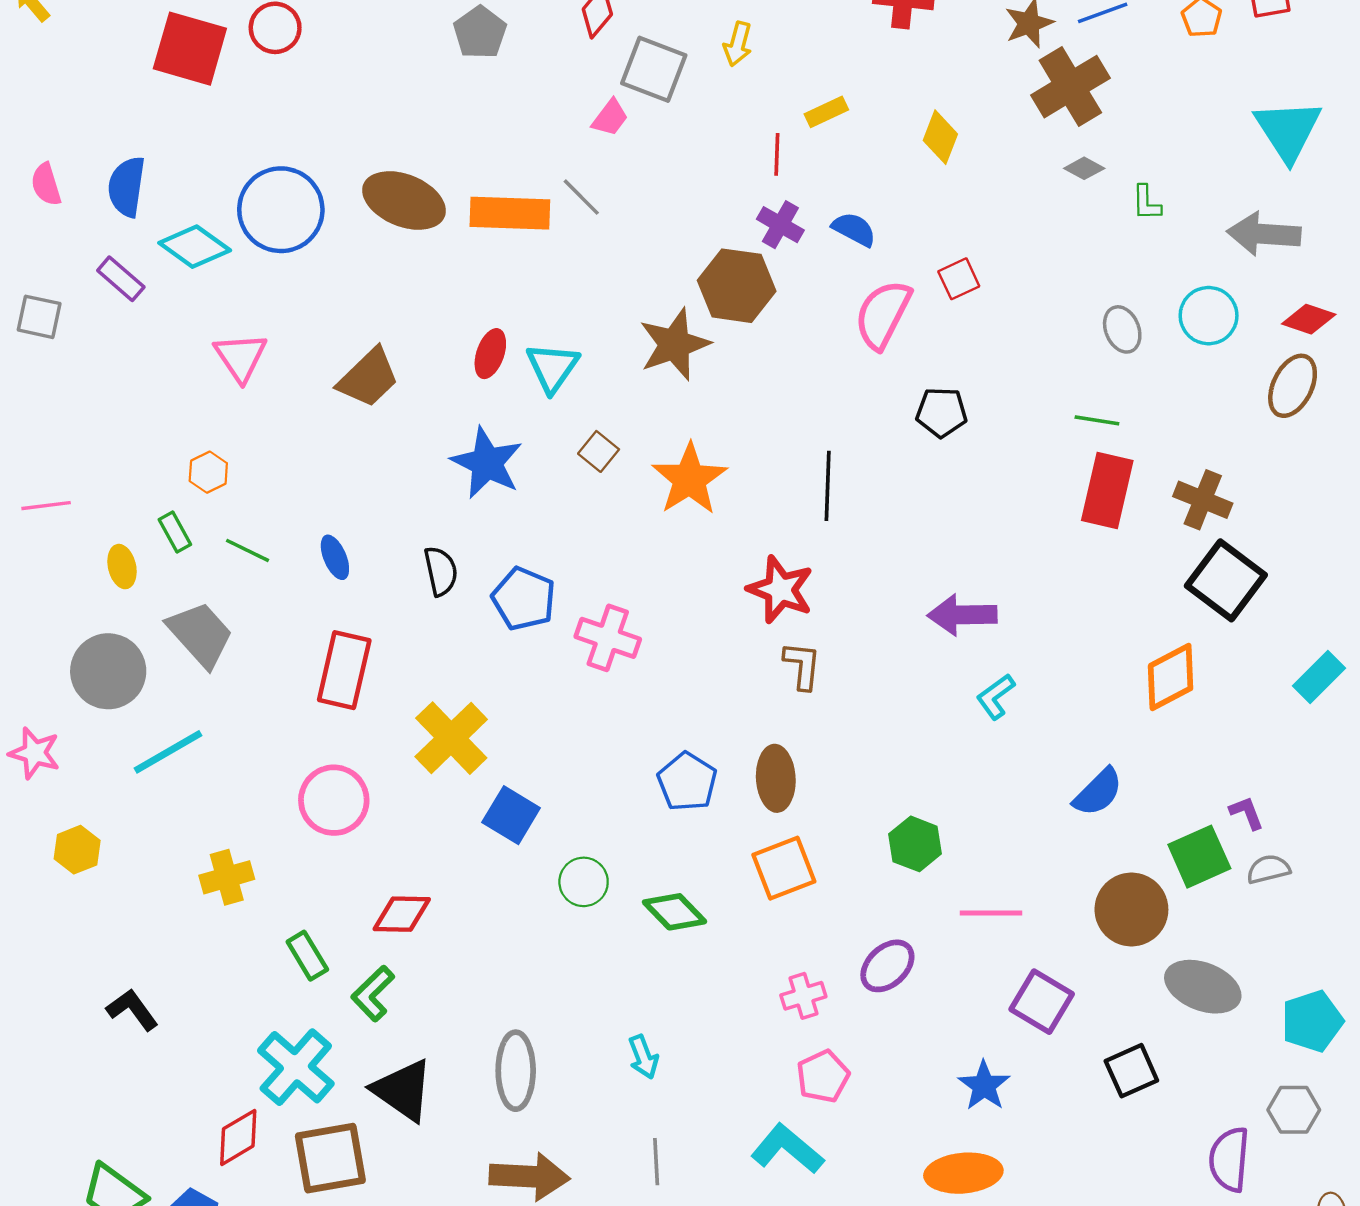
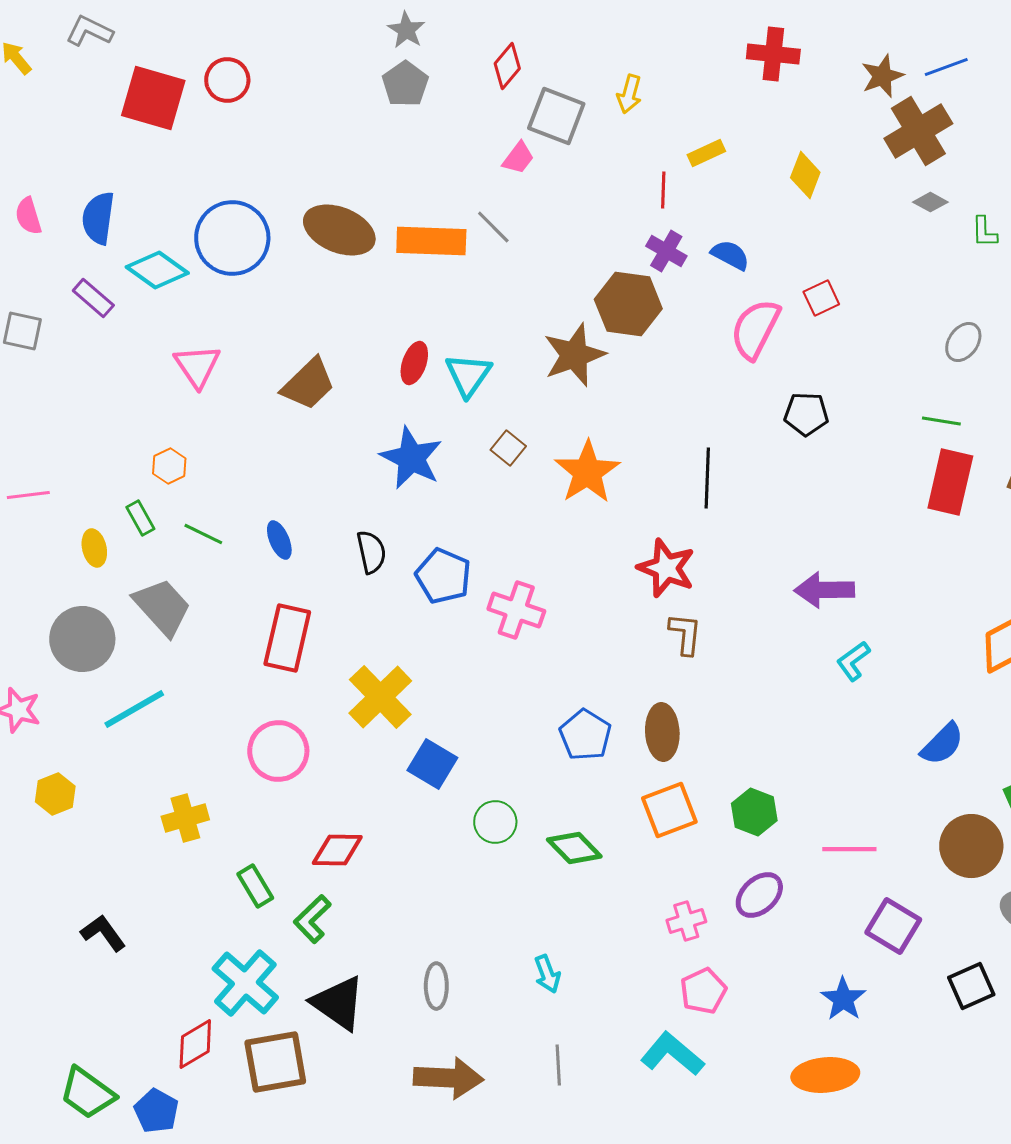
gray ellipse: (1122, 329) -> (963, 342), turned 57
green hexagon: (915, 844) -> (754, 812), moved
gray ellipse: (516, 1071) -> (436, 986), size x0.7

